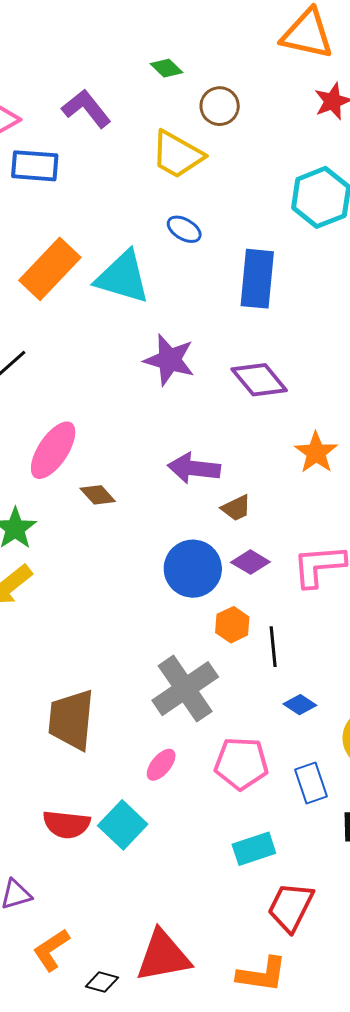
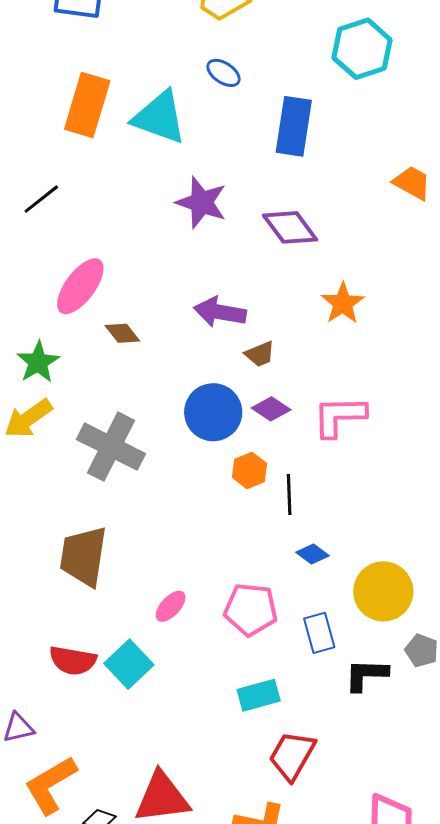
orange rectangle: (50, 269) -> (87, 105), turned -30
gray cross: (185, 689) -> (111, 447), moved, turned -32
orange L-shape: (51, 950) -> (51, 785), size x1.4

